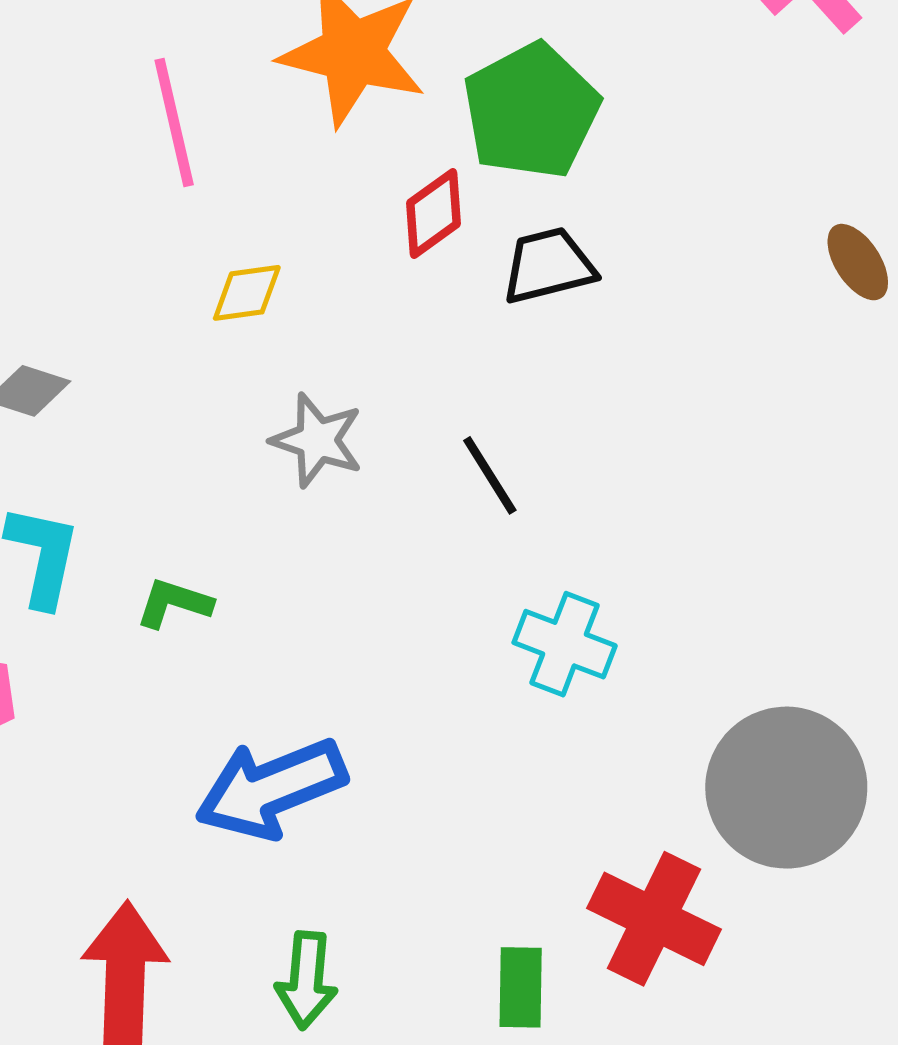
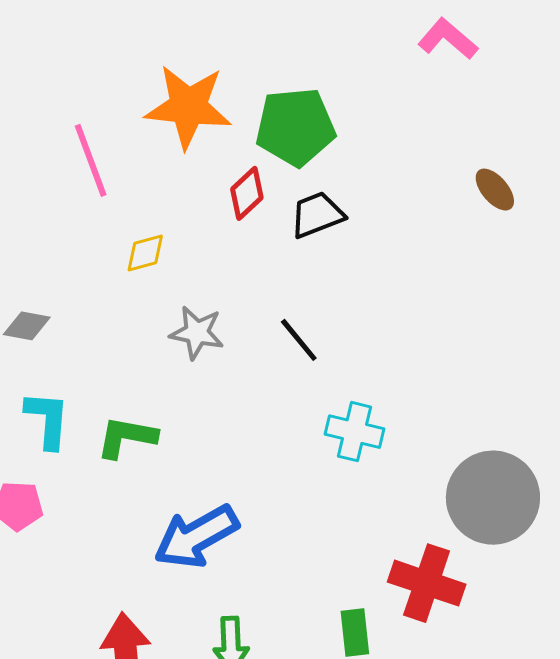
green pentagon: (531, 111) -> (295, 127), turned 30
green L-shape: (174, 603) -> (127, 437), size x1.4

